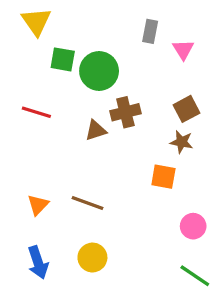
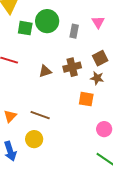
gray rectangle: (150, 31) -> (74, 31), moved
green circle: (99, 71) -> (47, 21), moved
brown cross: (125, 112) -> (72, 67), moved
yellow circle: (92, 258) -> (34, 139), moved

